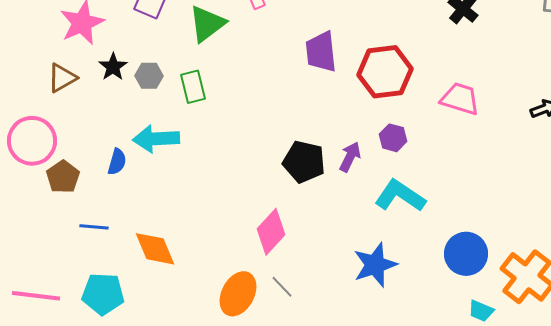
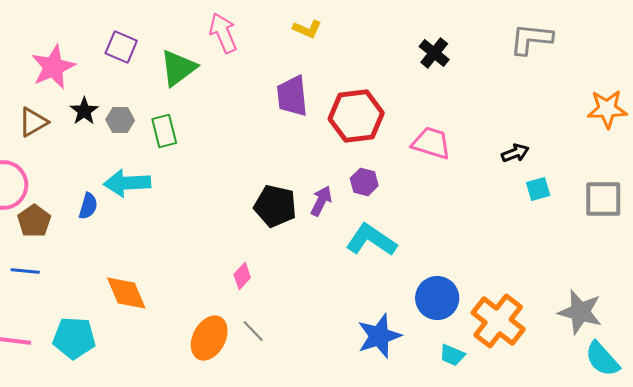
blue line: (94, 227) -> (25, 271), moved
pink diamond: (271, 232) -> (242, 276), size x0.6
blue star: (375, 265) -> (379, 336), moved

